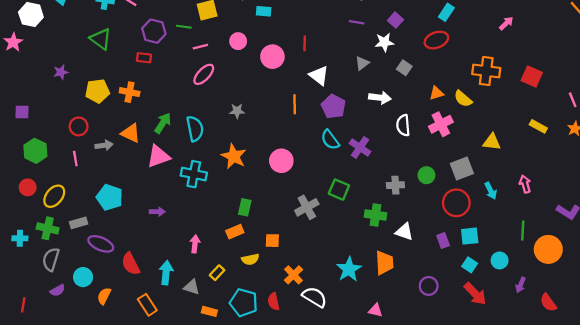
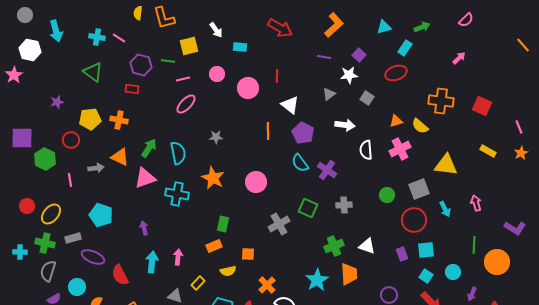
purple square: (22, 112) -> (22, 138), size x1.6
red circle: (79, 126) -> (71, 140), moved
yellow triangle: (492, 142) -> (446, 165), size x1.4
green hexagon: (35, 151) -> (45, 159), moved
gray cross: (395, 185) -> (344, 205), moved
purple arrow: (157, 212) -> (144, 228), turned -104
green cross: (375, 215) -> (334, 246), moved, turned -30
cyan arrow: (166, 273) -> (152, 262), moved

